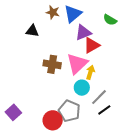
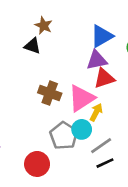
brown star: (53, 12) -> (44, 26), moved
blue triangle: (73, 14) -> (102, 36), moved
gray pentagon: (69, 111) -> (64, 136), moved

